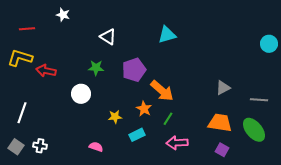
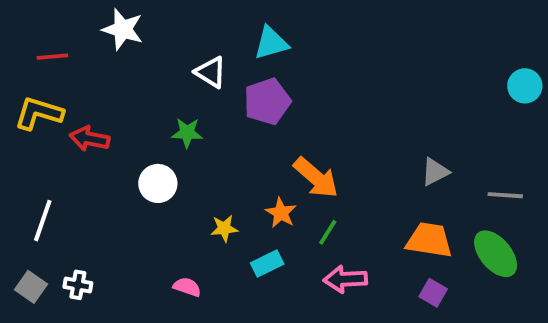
white star: (63, 15) -> (123, 29), size x1.5
cyan triangle: (167, 35) -> (271, 43), moved
purple pentagon: (134, 70) -> (267, 101), moved

